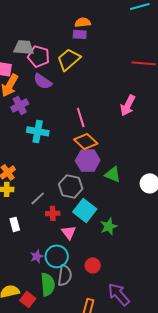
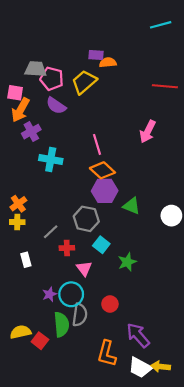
orange semicircle: (83, 22) -> (108, 63), moved
cyan square: (85, 210) -> (101, 245), size x0.7

